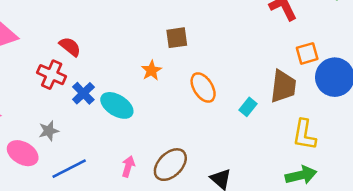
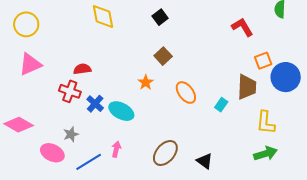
brown square: (177, 38) -> (163, 56), turned -30
red semicircle: (70, 47) -> (82, 69), turned -42
pink arrow: (128, 166) -> (116, 149), moved

